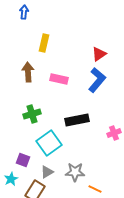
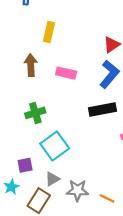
black rectangle: (77, 120) -> (103, 109), moved
purple square: (23, 160) -> (25, 165), turned -32
gray star: (75, 172) -> (77, 190), moved

